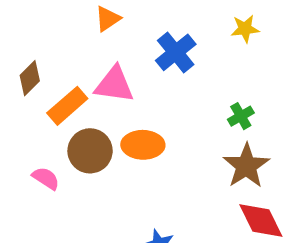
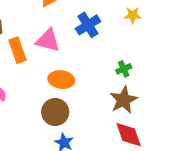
orange rectangle: (67, 106) -> (17, 50), turned -75
brown circle: (90, 151) -> (55, 112), moved

